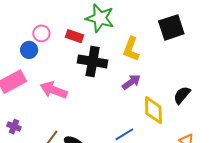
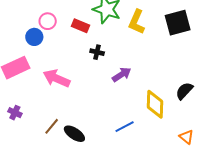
yellow L-shape: (131, 49) -> (137, 22), moved
black cross: (93, 61) -> (97, 52), size x0.5
purple arrow: (131, 82) -> (122, 75), moved

